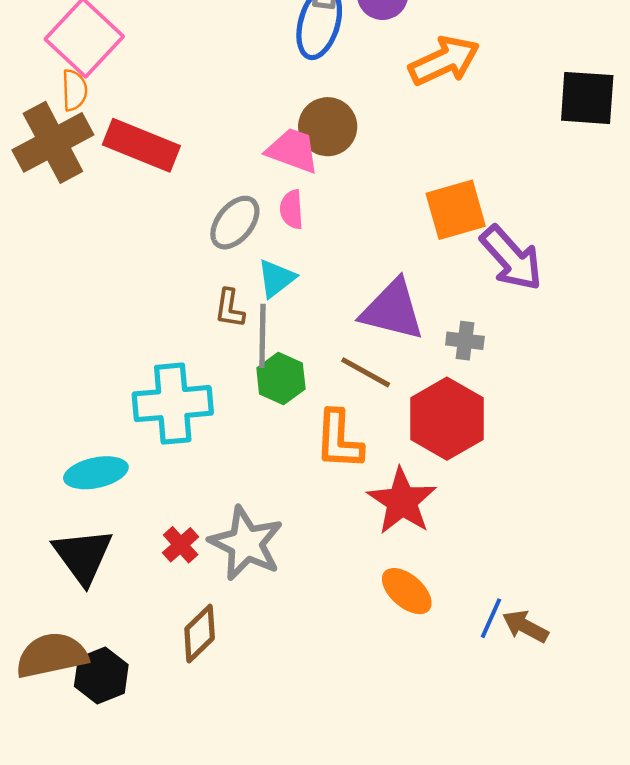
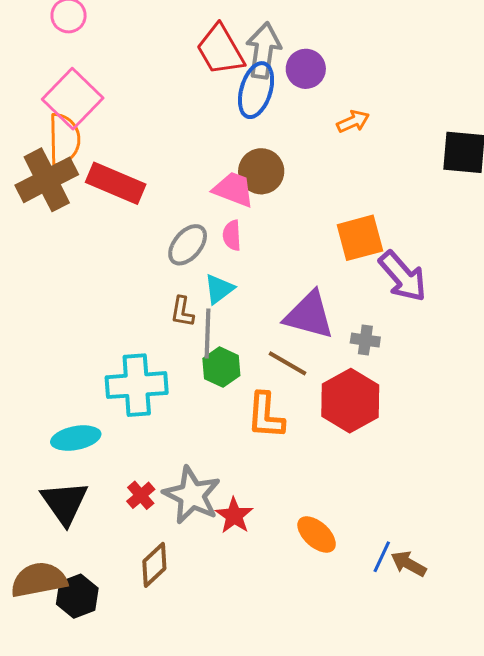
orange arrow: (444, 61) -> (353, 121), size x0.6
orange semicircle: (74, 90) -> (64, 139), size x1.6
red star: (402, 501) -> (234, 516), moved, size x0.7

